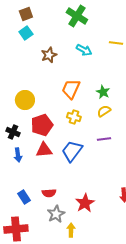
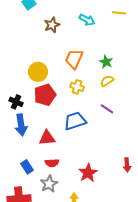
yellow circle: (25, 100) -> (38, 72), moved
purple line: (104, 139) -> (107, 109), turned 40
red triangle: (44, 150) -> (47, 138), moved
blue trapezoid: (72, 151) -> (75, 121), turned 35
blue arrow: (18, 155) -> (21, 125), size x1.5
gray star: (56, 214) -> (49, 184), moved

